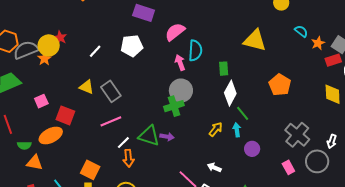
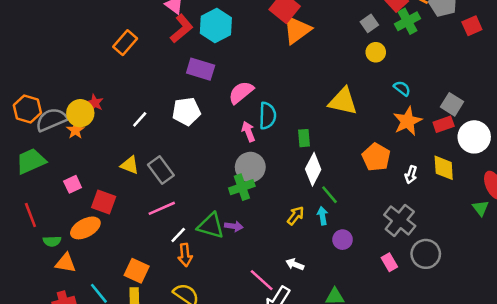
orange star: (318, 43) -> (407, 121), moved, size x1.6
white arrow: (332, 141) -> (411, 175), moved

